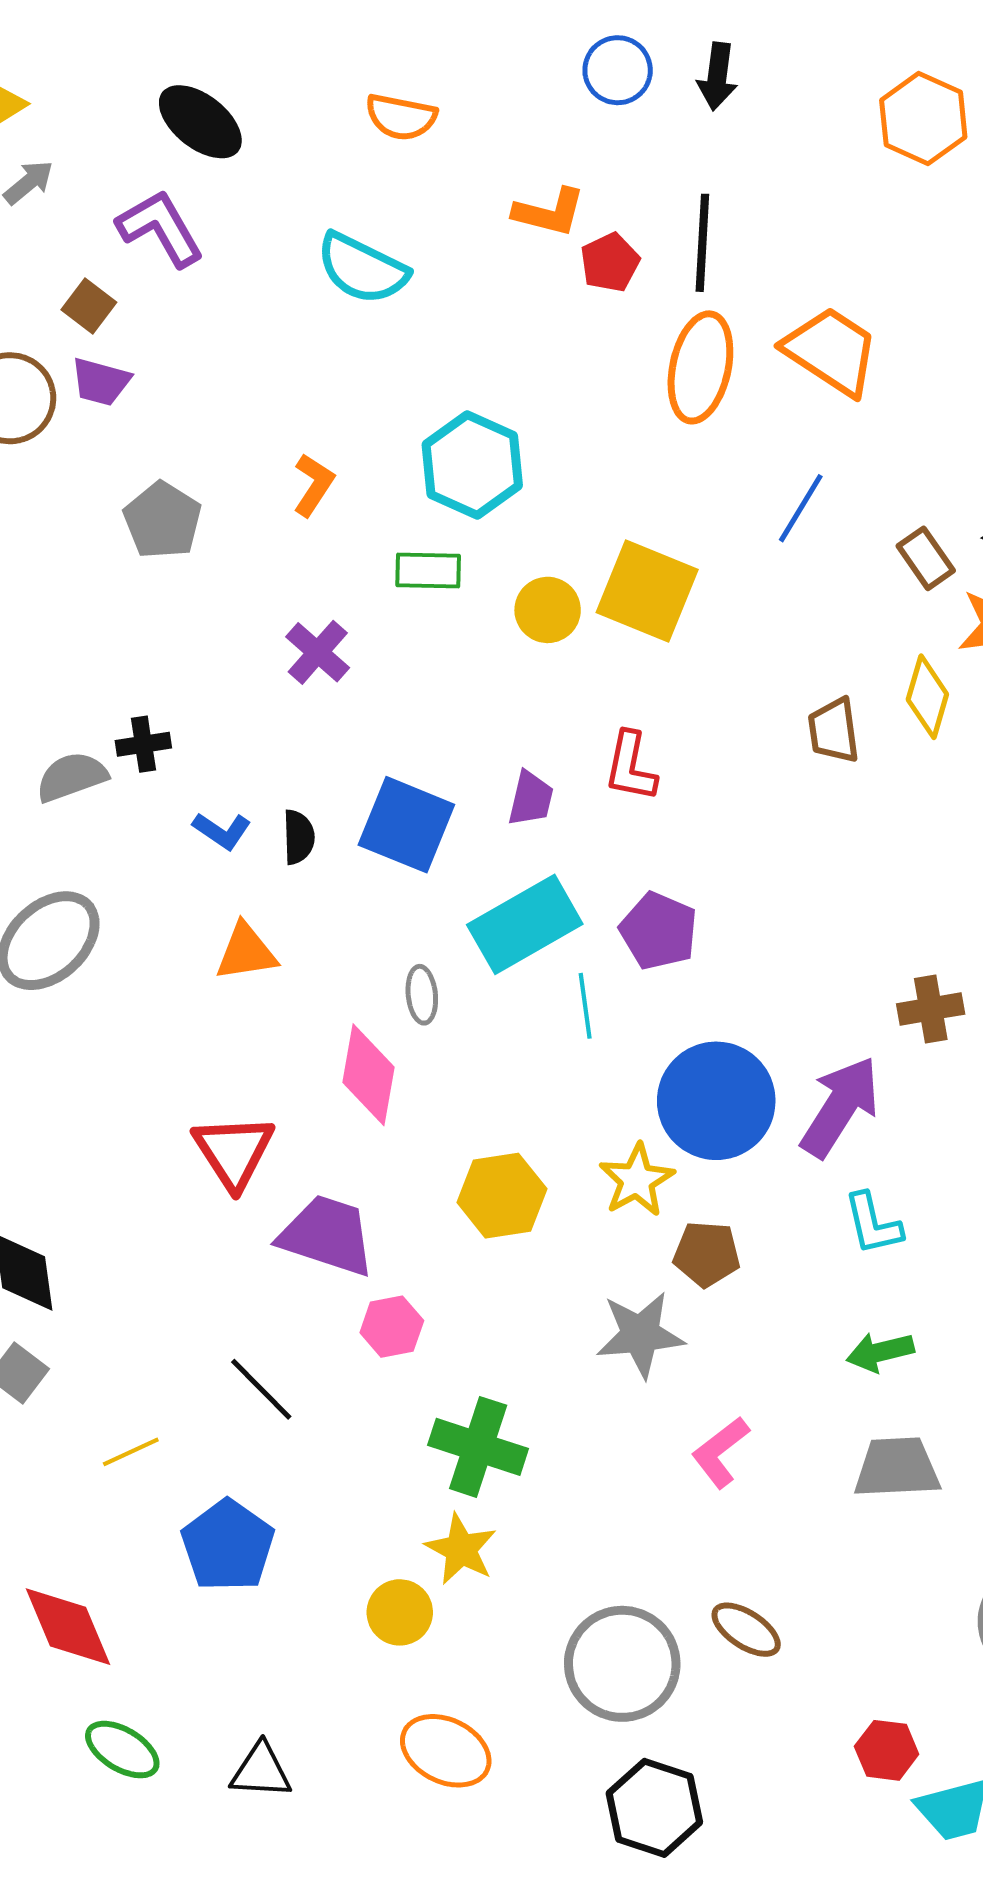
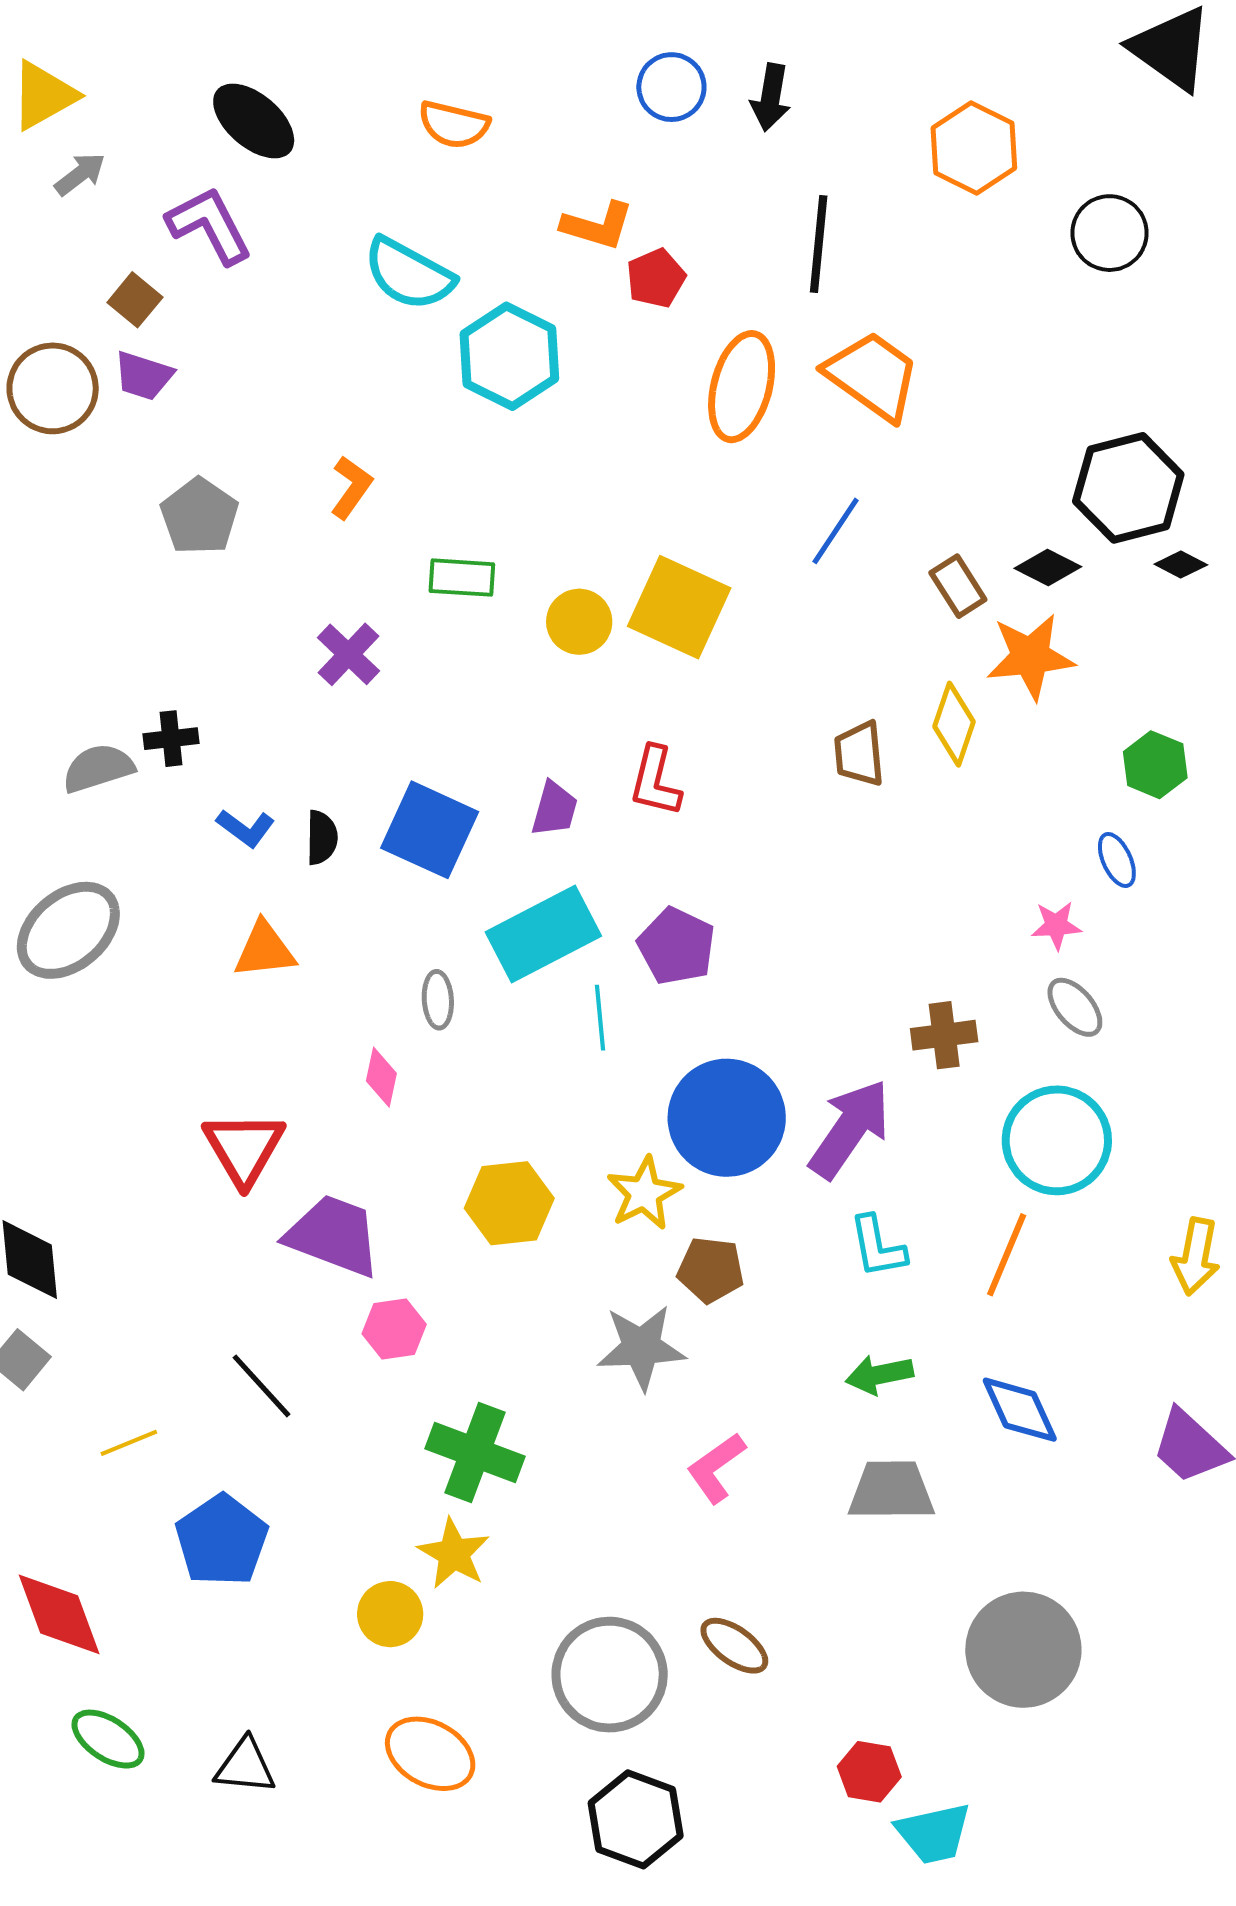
black line: (702, 243) -> (819, 244), moved
cyan hexagon: (472, 465) -> (509, 356), moved
pink diamond: (368, 1075) -> (381, 1077), size x0.6

